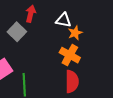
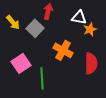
orange cross: (70, 55) -> (63, 50), moved
red semicircle: (72, 82) -> (91, 63), moved

